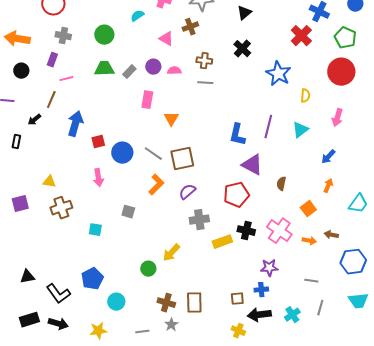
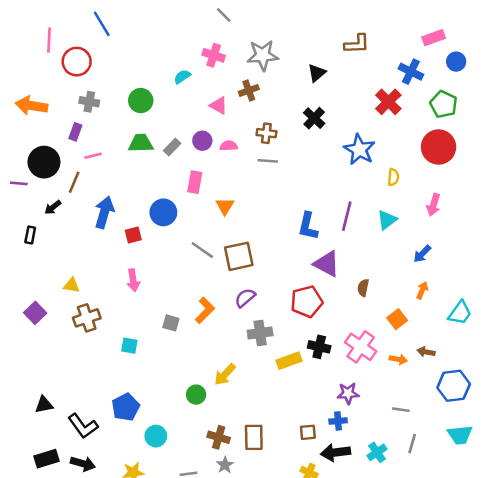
black circle: (21, 71) -> (44, 162), moved, size x1.6
blue circle: (122, 153) -> (163, 212), moved
orange L-shape: (156, 185) -> (205, 310), moved
purple square: (20, 204) -> (35, 313), turned -30

